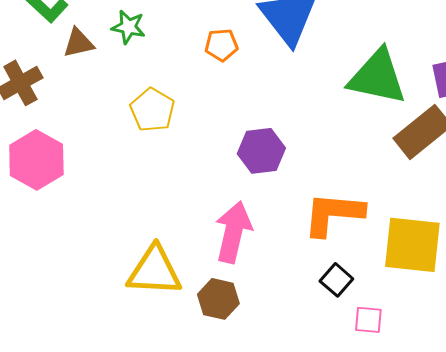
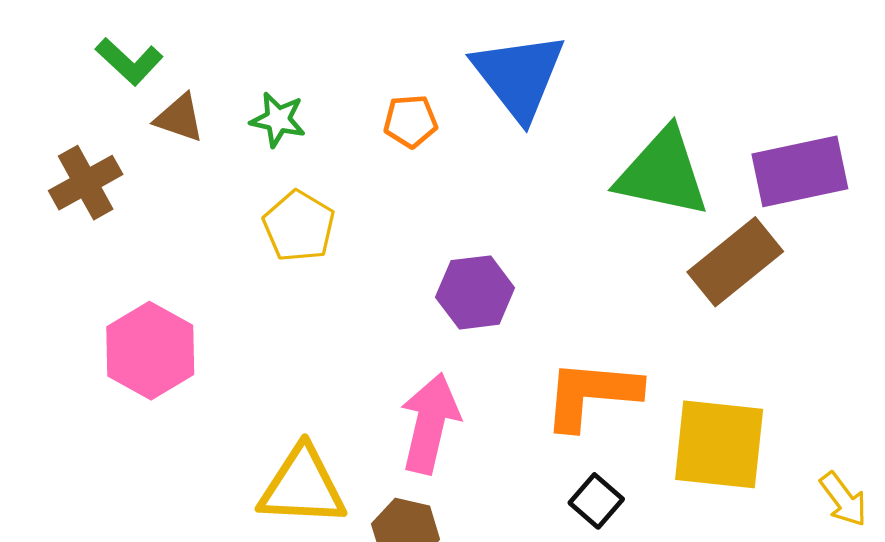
green star: (128, 27) -> (278, 120), moved
brown triangle: (78, 43) -> (179, 118), turned 32
pink hexagon: (36, 160) -> (150, 351), moved

